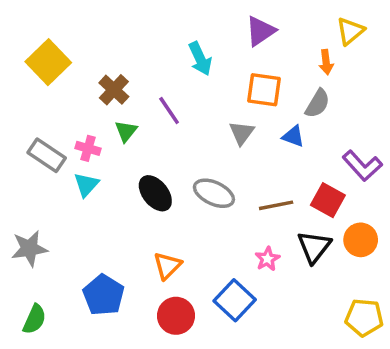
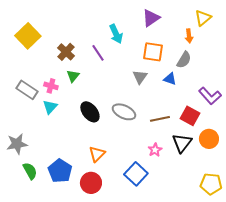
purple line: (169, 110) -> (98, 53), moved
red circle: (176, 316) -> (91, 183), moved
green semicircle: (35, 319) -> (30, 171), moved, turned -54

